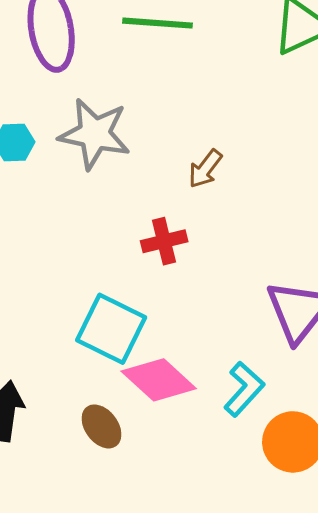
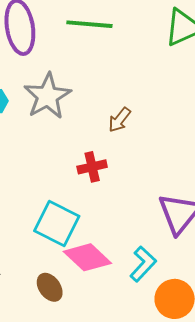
gray star: (95, 134) -> (47, 96), turned 30

